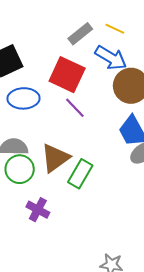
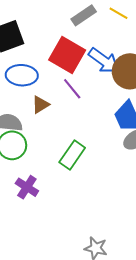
blue arrow: (111, 58) -> (104, 61), moved
brown triangle: (55, 158) -> (40, 105), moved, size x0.6

